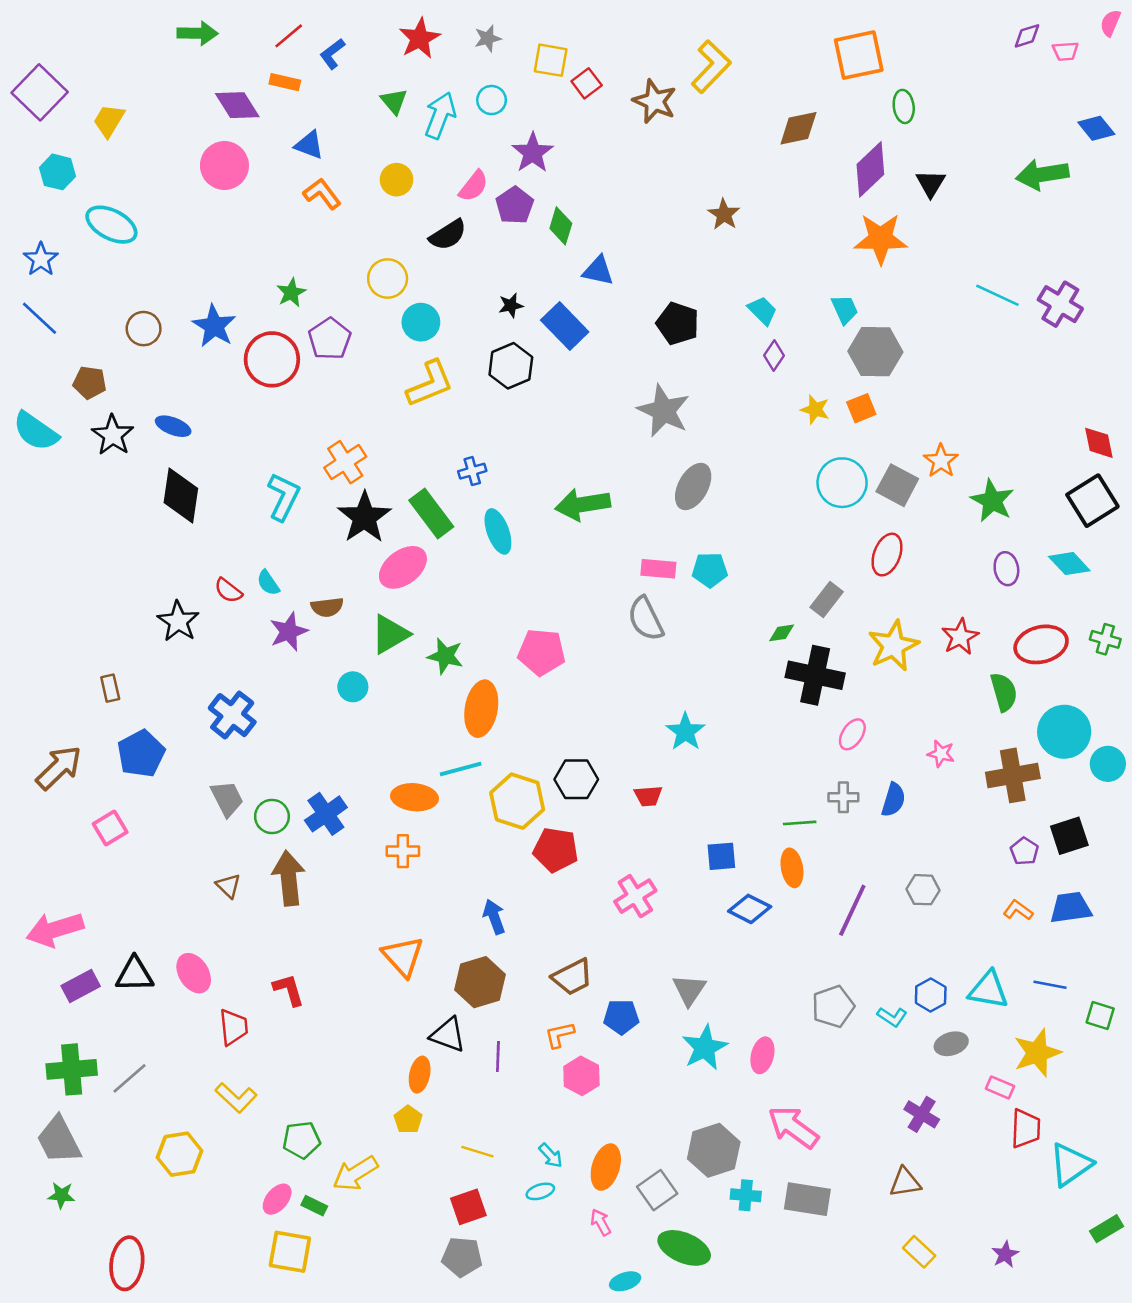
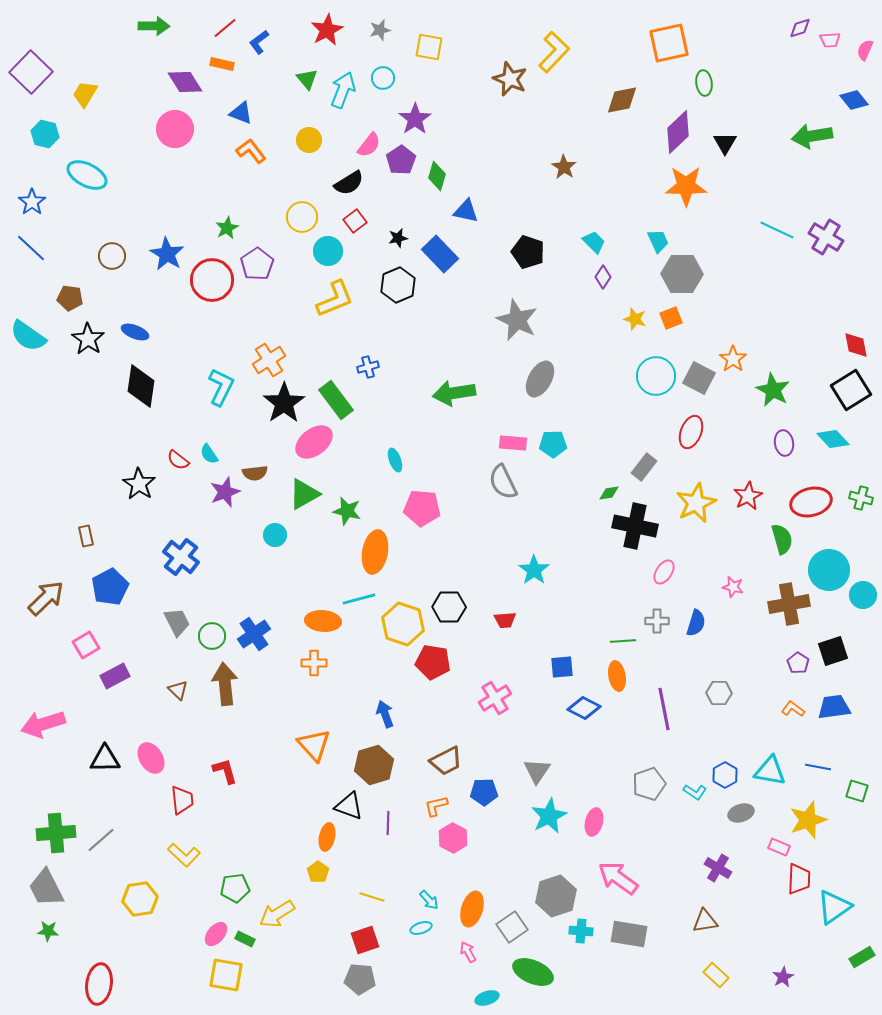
pink semicircle: (1110, 23) -> (865, 50), moved
red square: (587, 83) -> (355, 221), moved
cyan ellipse: (498, 531) -> (395, 460), moved, size x0.7
purple line: (852, 910) -> (664, 709), turned -36
purple rectangle: (81, 986) -> (115, 676), moved

